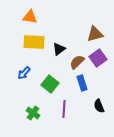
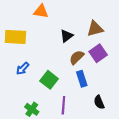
orange triangle: (30, 17) -> (41, 11), moved
yellow rectangle: (34, 42) -> (15, 37), moved
black triangle: (59, 49) -> (66, 36), moved

